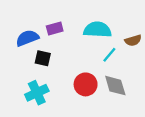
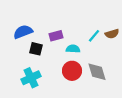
purple rectangle: (55, 29) -> (56, 36), moved
cyan semicircle: (97, 30) -> (73, 49), moved, size x0.6
cyan line: (109, 55) -> (94, 36), moved

